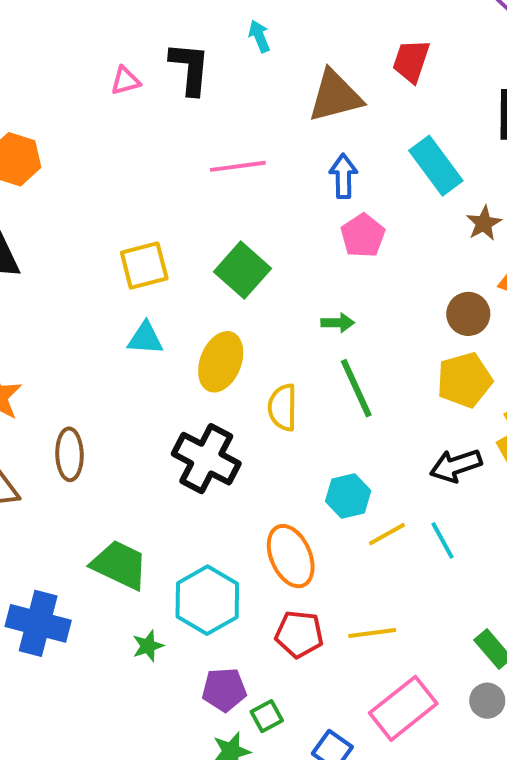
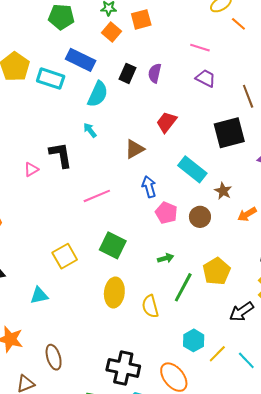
red trapezoid: (411, 61) -> (167, 122), turned 35
brown triangle: (335, 96) -> (135, 149), size x0.7
brown circle: (468, 314) -> (200, 217), moved
cyan triangle: (145, 338) -> (39, 295), moved
yellow pentagon: (464, 380) -> (217, 271), moved
green line: (356, 388) -> (183, 287), turned 68
black cross: (206, 459) -> (123, 368), moved
cyan line: (443, 540) -> (246, 360), moved

